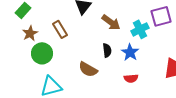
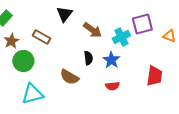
brown rectangle: (60, 29) -> (41, 37), turned -30

